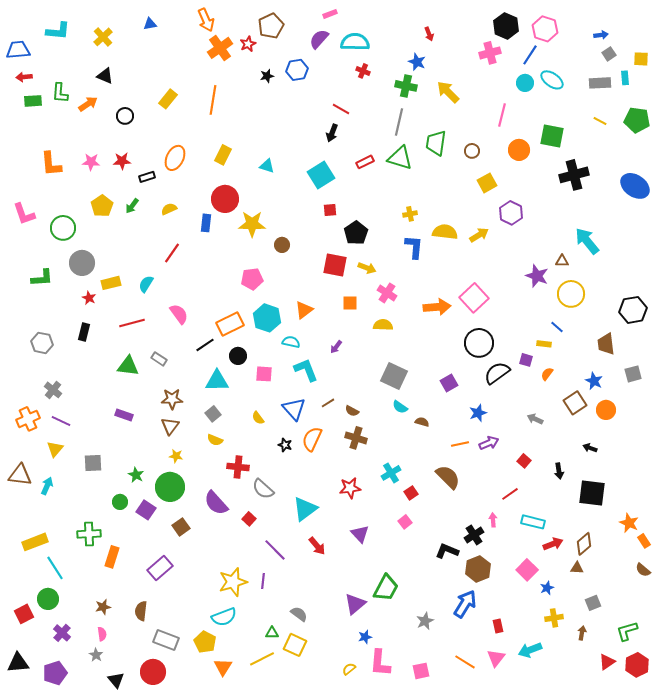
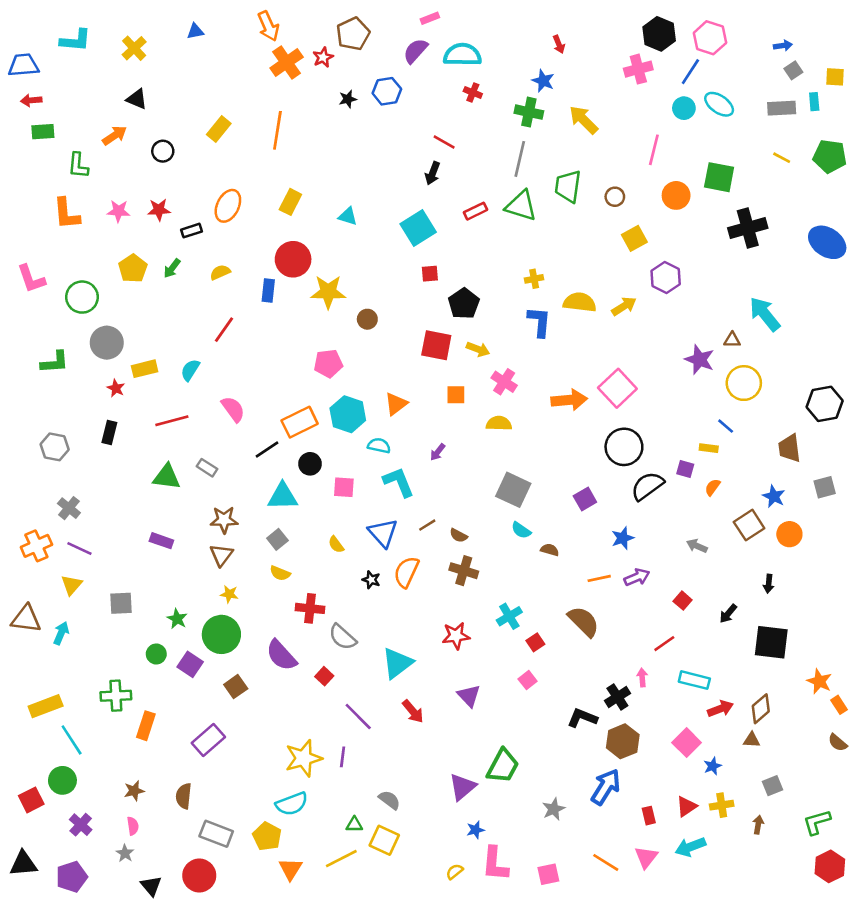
green L-shape: (60, 93) -> (78, 165), moved
black arrow: (590, 448) -> (769, 584), turned -104
black arrow: (559, 471) -> (728, 614), turned 49
red triangle: (607, 662) -> (687, 806), moved

